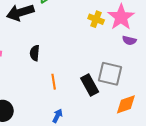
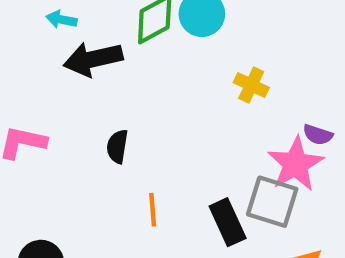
pink star: (121, 17) -> (295, 164), moved

